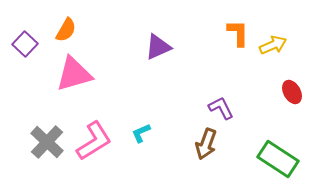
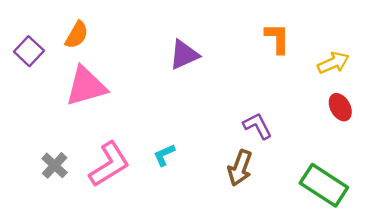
yellow arrow: (273, 45) -> (333, 63), moved
gray cross: (47, 142) -> (55, 165), size x0.7

